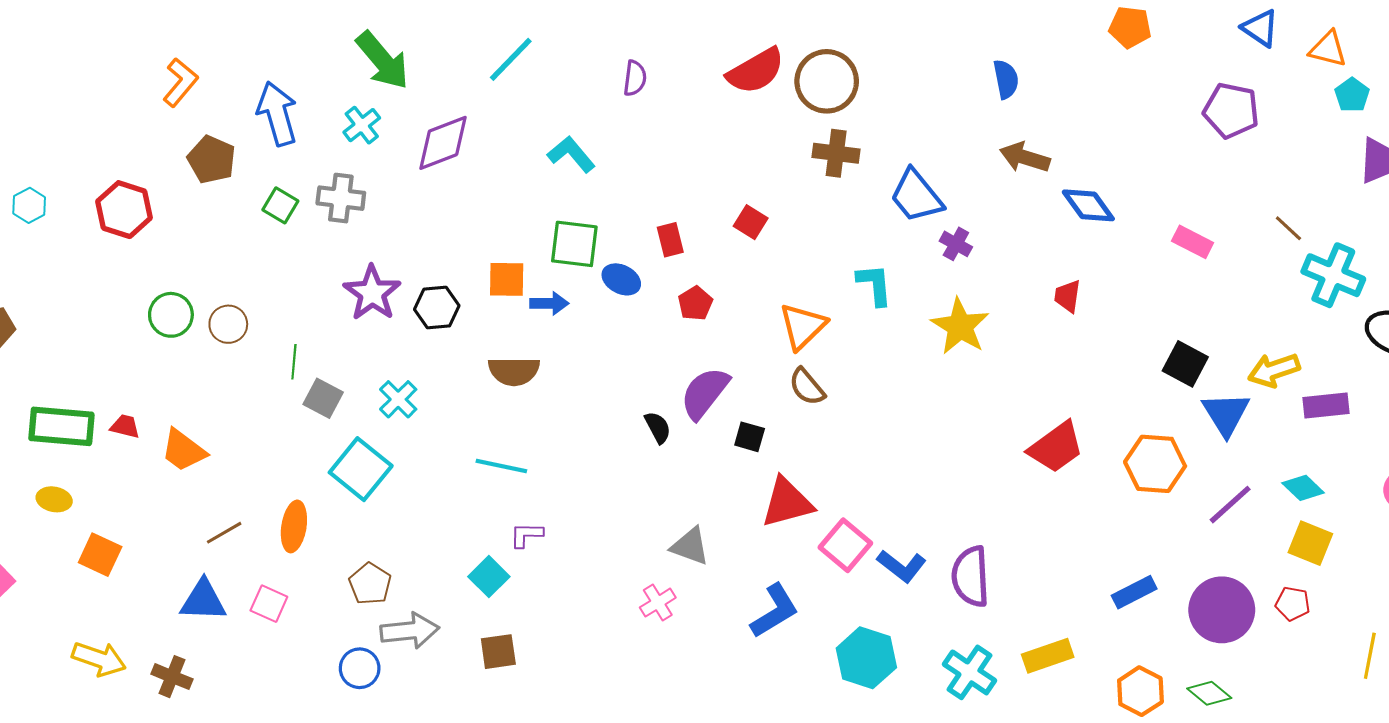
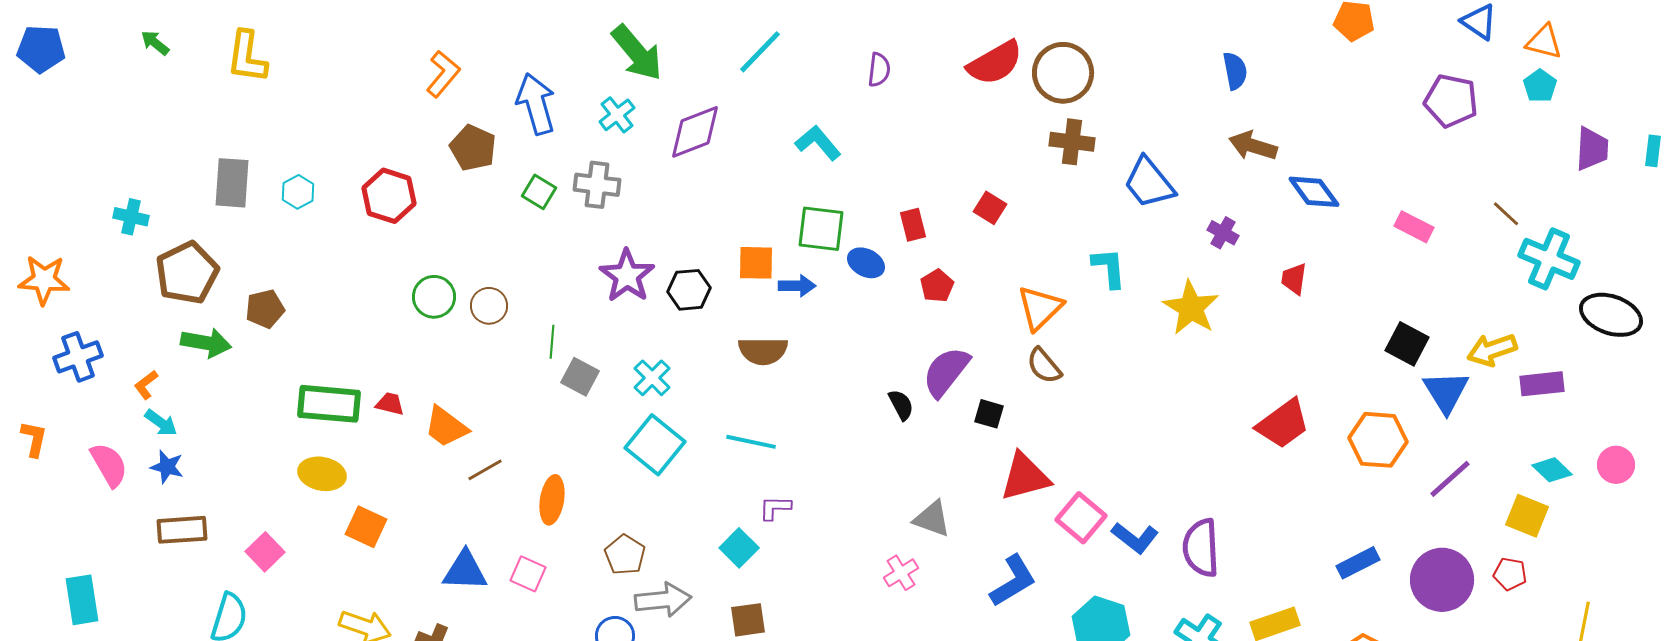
cyan pentagon: (1352, 95) -> (1540, 86), moved
purple cross: (956, 244) -> (1223, 233), moved
cyan square: (361, 469) -> (655, 445), moved
cyan diamond: (1303, 488) -> (1552, 470), moved
yellow ellipse: (54, 499) -> (322, 474), size x1.4
brown line: (224, 533) -> (485, 470), moved

